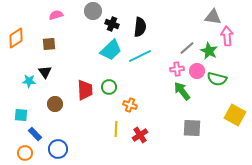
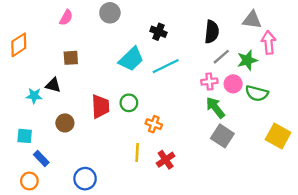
pink semicircle: (56, 15) -> (66, 18), turned 136
black cross: (112, 24) -> (158, 32), moved
black semicircle: (140, 27) -> (212, 32), moved
brown square: (49, 44) -> (71, 58), moved
green star: (209, 51) -> (247, 60), turned 30
black triangle: (45, 72) -> (53, 85), turned -40
gray square: (192, 128) -> (222, 136), moved, turned 30
blue circle: (58, 149) -> (85, 179), moved

